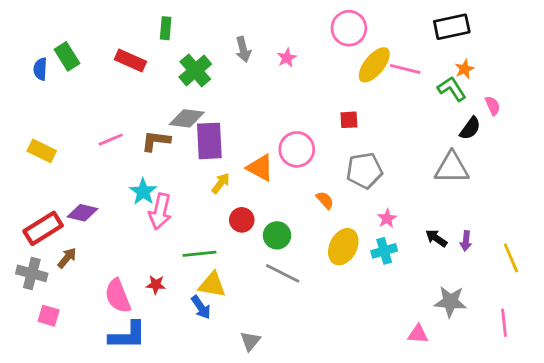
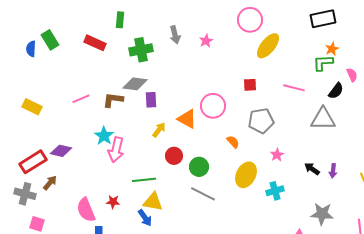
pink line: (405, 69) -> (294, 88), moved
green cross: (195, 70) -> (141, 50), turned 30
green L-shape: (452, 89) -> (323, 63), turned -60
purple rectangle: (209, 141) -> (151, 100), size x0.6
cyan cross: (384, 251) -> (275, 191), moved

